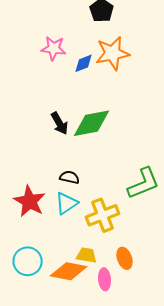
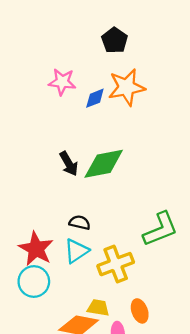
cyan circle: (28, 261) -> (34, 282), moved

